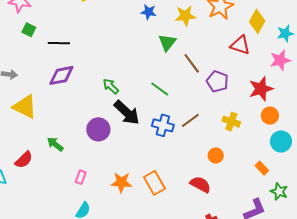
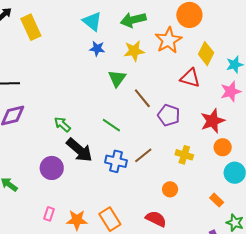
pink rectangle: (81, 177) -> (49, 214), moved

